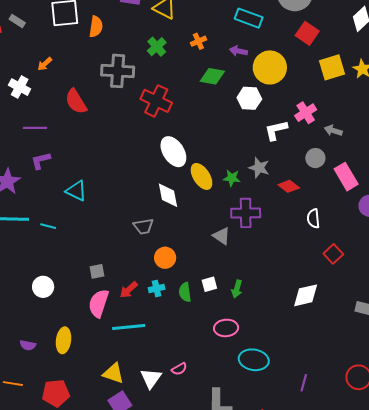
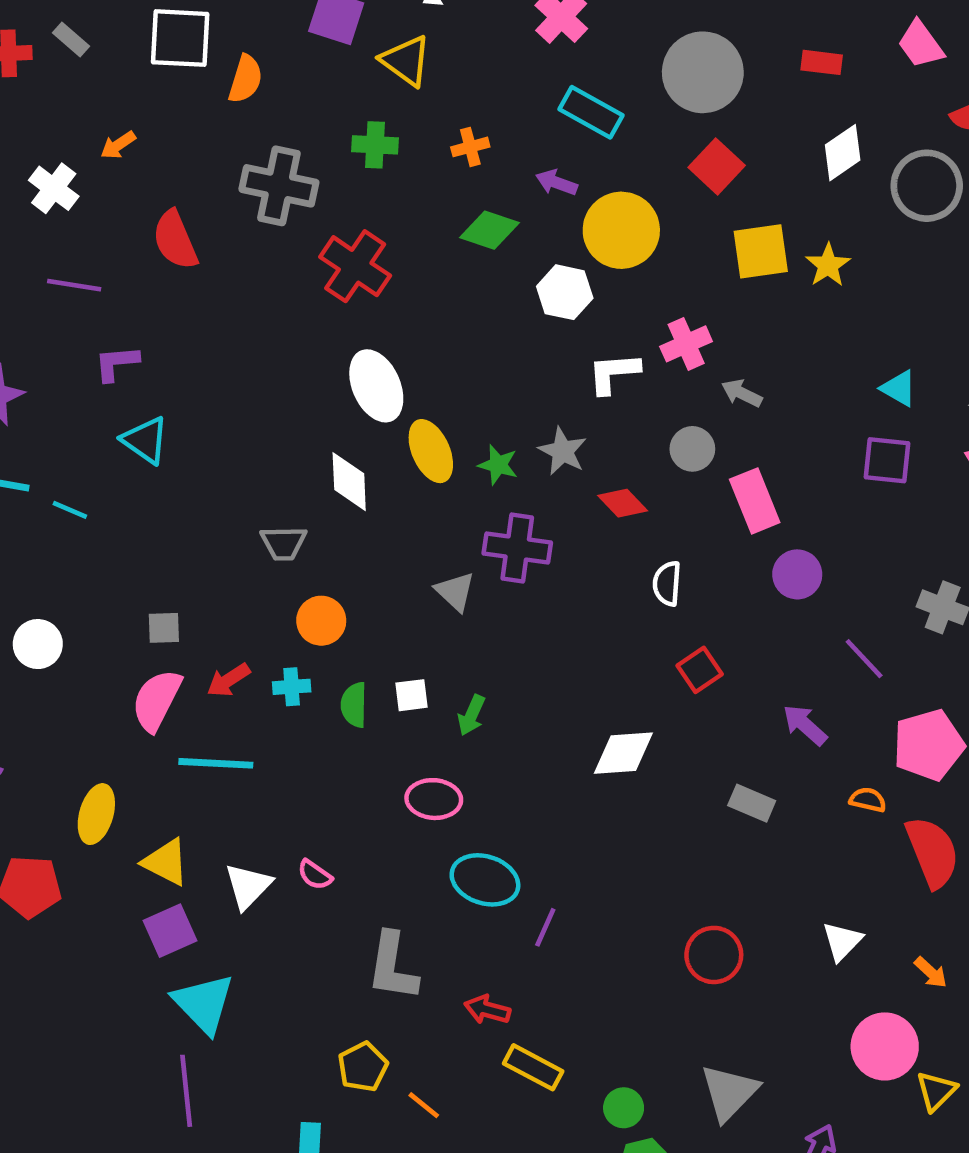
green cross: (157, 47) -> (375, 145), turned 36
purple L-shape: (41, 161) -> (116, 363), moved
yellow ellipse: (64, 340) -> (96, 814), moved
pink semicircle: (179, 369) -> (315, 875), turned 56
purple line: (304, 383) -> (545, 927), moved

